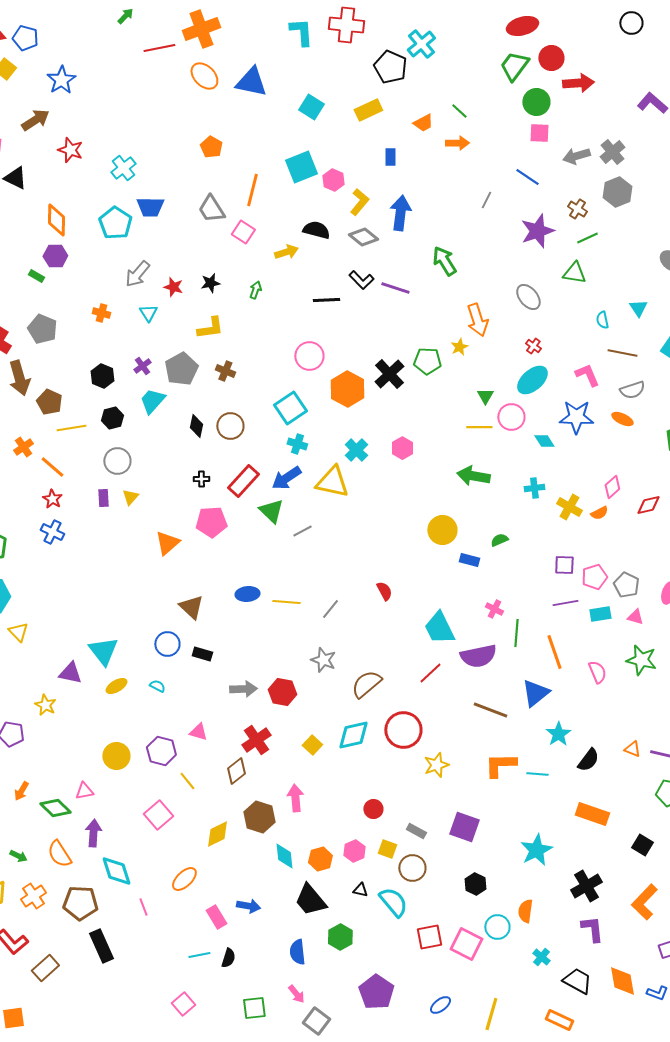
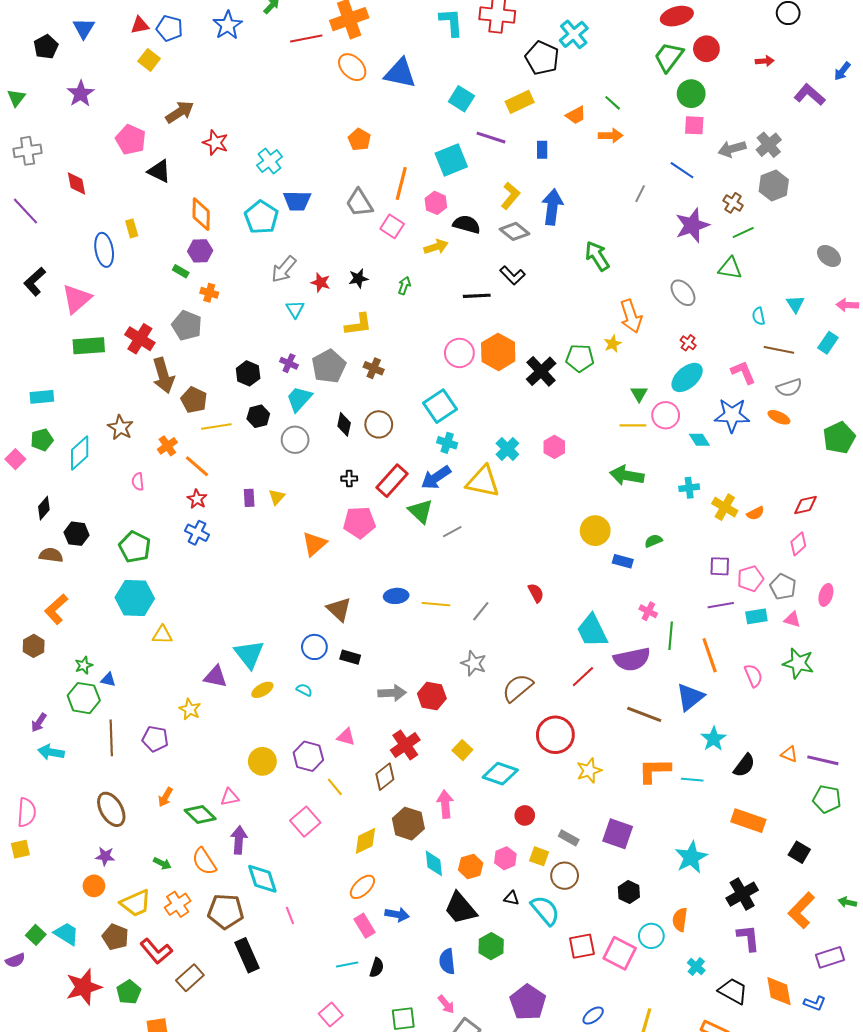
blue star: (61, 80) -> (228, 25), moved
red arrow: (578, 83) -> (765, 61), moved, size x0.6
pink hexagon: (333, 180) -> (436, 203), moved
purple line: (395, 288) -> (491, 138), moved
orange cross: (101, 313) -> (209, 293), moved
purple cross: (142, 366) -> (289, 363), turned -30
orange hexagon: (347, 389) -> (498, 352), moved
gray circle: (117, 461) -> (295, 440), moved
pink diamond: (612, 487) -> (798, 544), moved
yellow triangle: (18, 632) -> (162, 635), turned -45
cyan diamond: (353, 735) -> (500, 774), moved, turned 32
orange ellipse: (184, 879) -> (362, 887), moved

